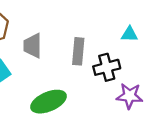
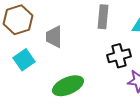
gray rectangle: (78, 51) -> (103, 17), moved

